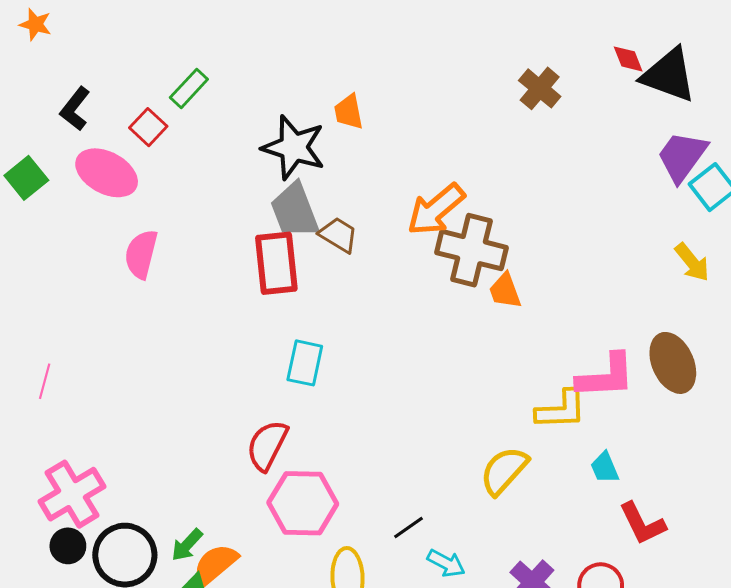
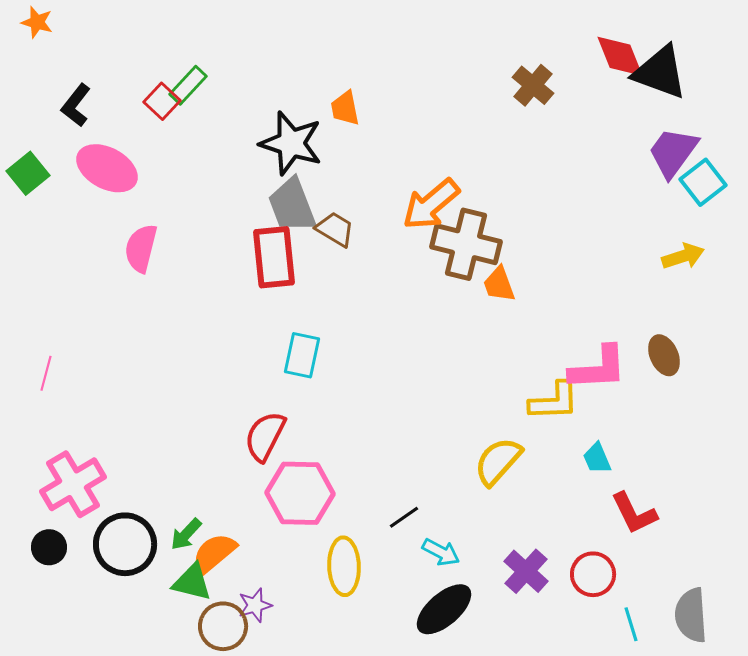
red diamond: (628, 59) -> (620, 56), size x1.6
red square: (148, 127) -> (162, 101), moved
yellow arrow: (692, 262) -> (683, 256), turned -69
brown ellipse: (673, 363) -> (664, 355), size x0.7
black circle: (68, 546) -> (49, 547), moved

